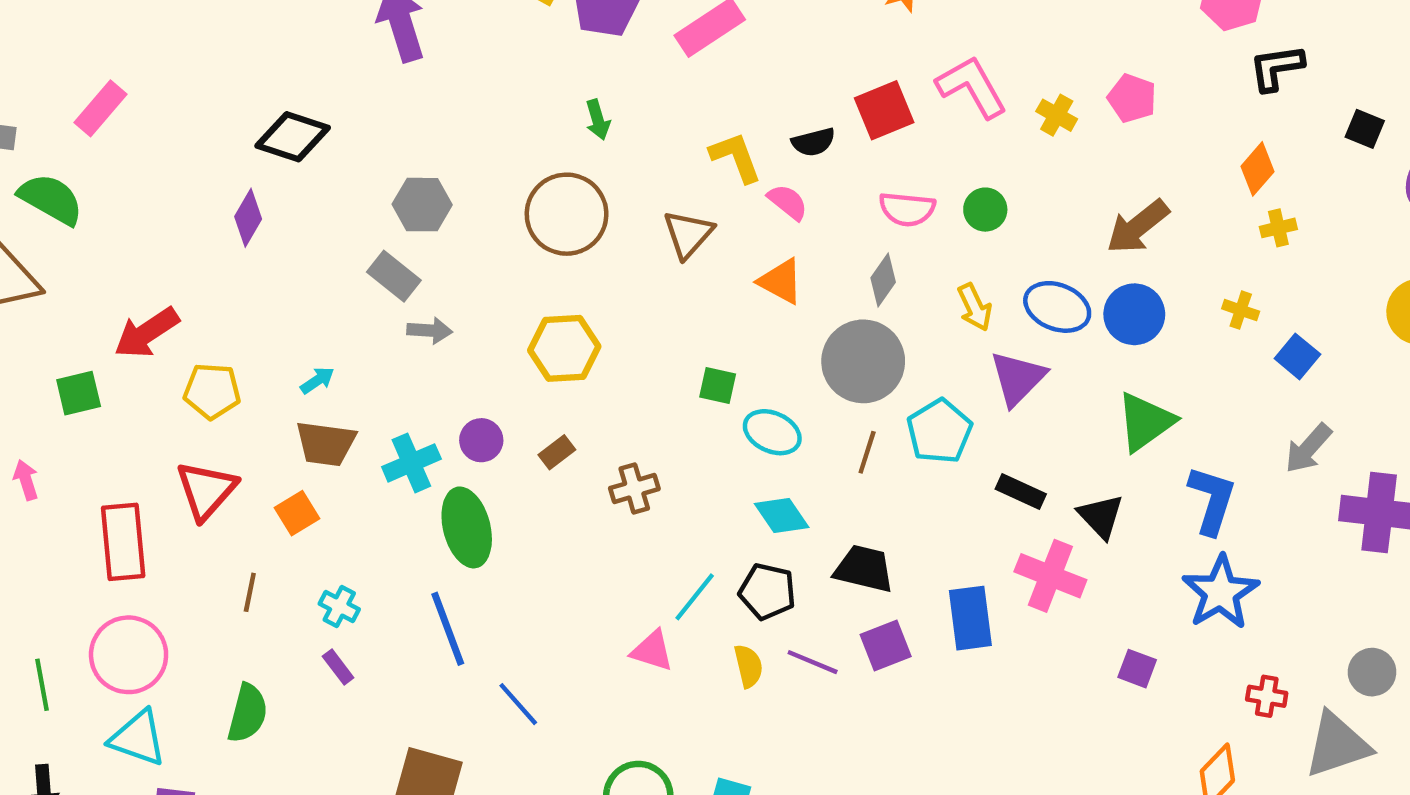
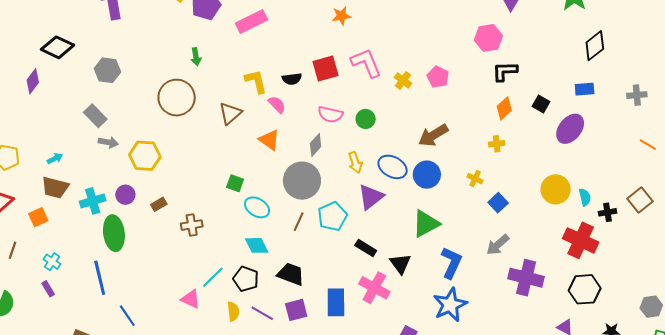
orange diamond: (1257, 169) -> (504, 108), moved
gray hexagon: (422, 205) -> (107, 70), moved
yellow hexagon: (564, 348) -> (145, 156), moved

